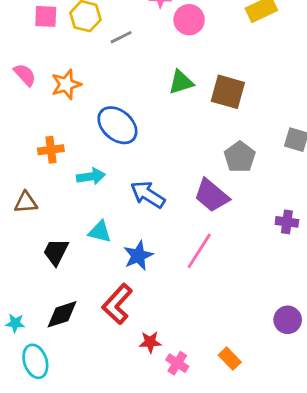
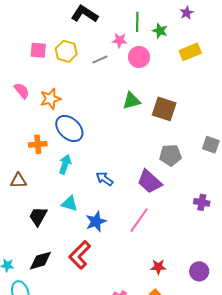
gray line: (121, 37) -> (100, 60), moved
blue ellipse: (117, 125) -> (69, 128), moved
gray pentagon: (240, 157) -> (170, 155), turned 30
cyan arrow: (91, 176) -> (65, 164), turned -66
blue arrow: (148, 195) -> (105, 179), size x0.7
red star: (150, 342) -> (158, 267), moved

